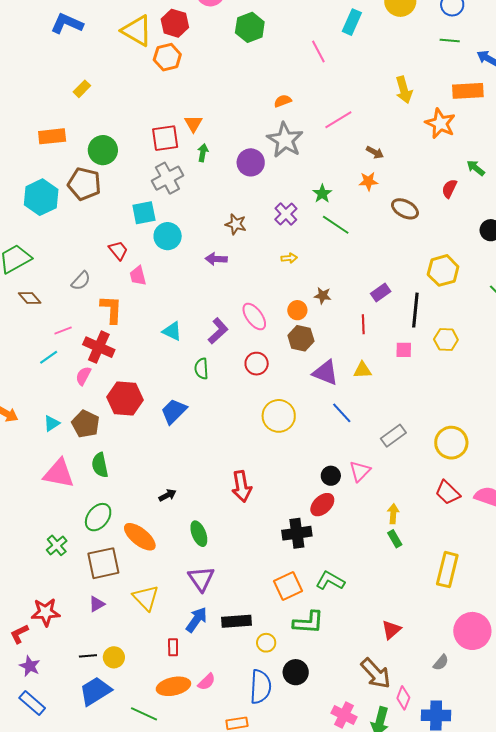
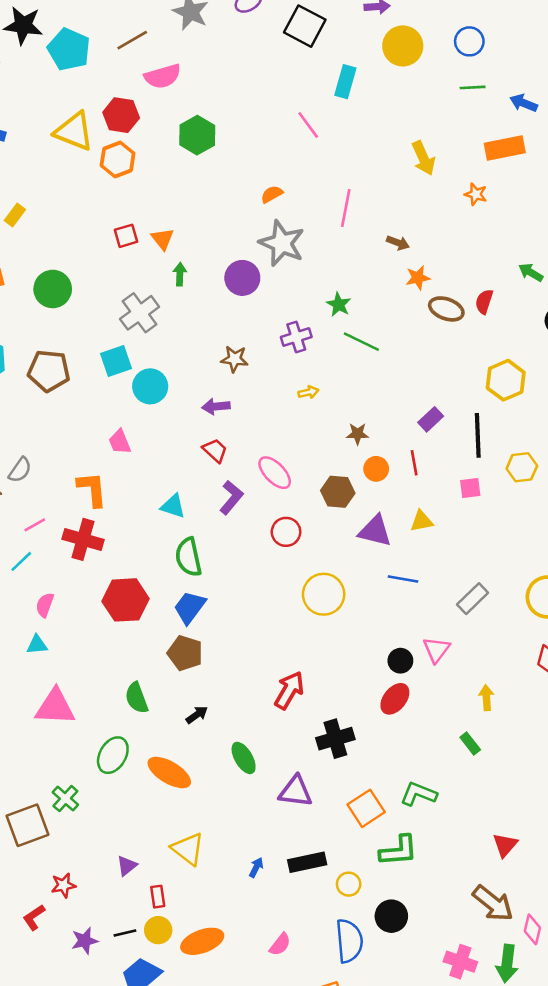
green hexagon: (250, 27) -> (197, 135), moved
pink line: (338, 120) -> (346, 208), turned -40
orange star: (440, 123) -> (476, 194), size x0.6
red square: (165, 138) -> (126, 236), moved, size x0.7
green arrow: (476, 168) -> (531, 272), moved
orange star: (368, 181) -> (418, 278), moved
brown pentagon: (84, 184) -> (49, 371), moved
red semicircle: (449, 189) -> (484, 302), moved
purple cross: (286, 214) -> (296, 337), turned 35
red trapezoid: (118, 250) -> (215, 450), moved
gray semicircle: (81, 281) -> (20, 470), moved
orange circle: (297, 310) -> (376, 469), moved
green semicircle: (201, 369) -> (189, 557), moved, size x1.4
pink semicircle: (83, 376) -> (45, 605), moved
blue line: (342, 413) -> (403, 579), turned -30
cyan triangle: (52, 423) -> (37, 645), turned 36
brown pentagon: (86, 424) -> (185, 653), moved
green semicircle: (100, 465) -> (137, 698), moved
red arrow: (242, 486) -> (289, 690), turned -132
black cross: (297, 533) -> (335, 739), moved
green rectangle: (395, 539) -> (470, 744), moved
brown square: (103, 563) -> (27, 825), moved
purple triangle: (201, 579) -> (296, 791), moved, turned -40
red star: (46, 612) -> (63, 885), size x0.7
blue arrow: (197, 620) -> (256, 867), size x0.6
red rectangle: (173, 647) -> (158, 897), moved
purple star: (30, 666) -> (85, 941), moved, turned -30
orange ellipse: (173, 686) -> (202, 941), moved

